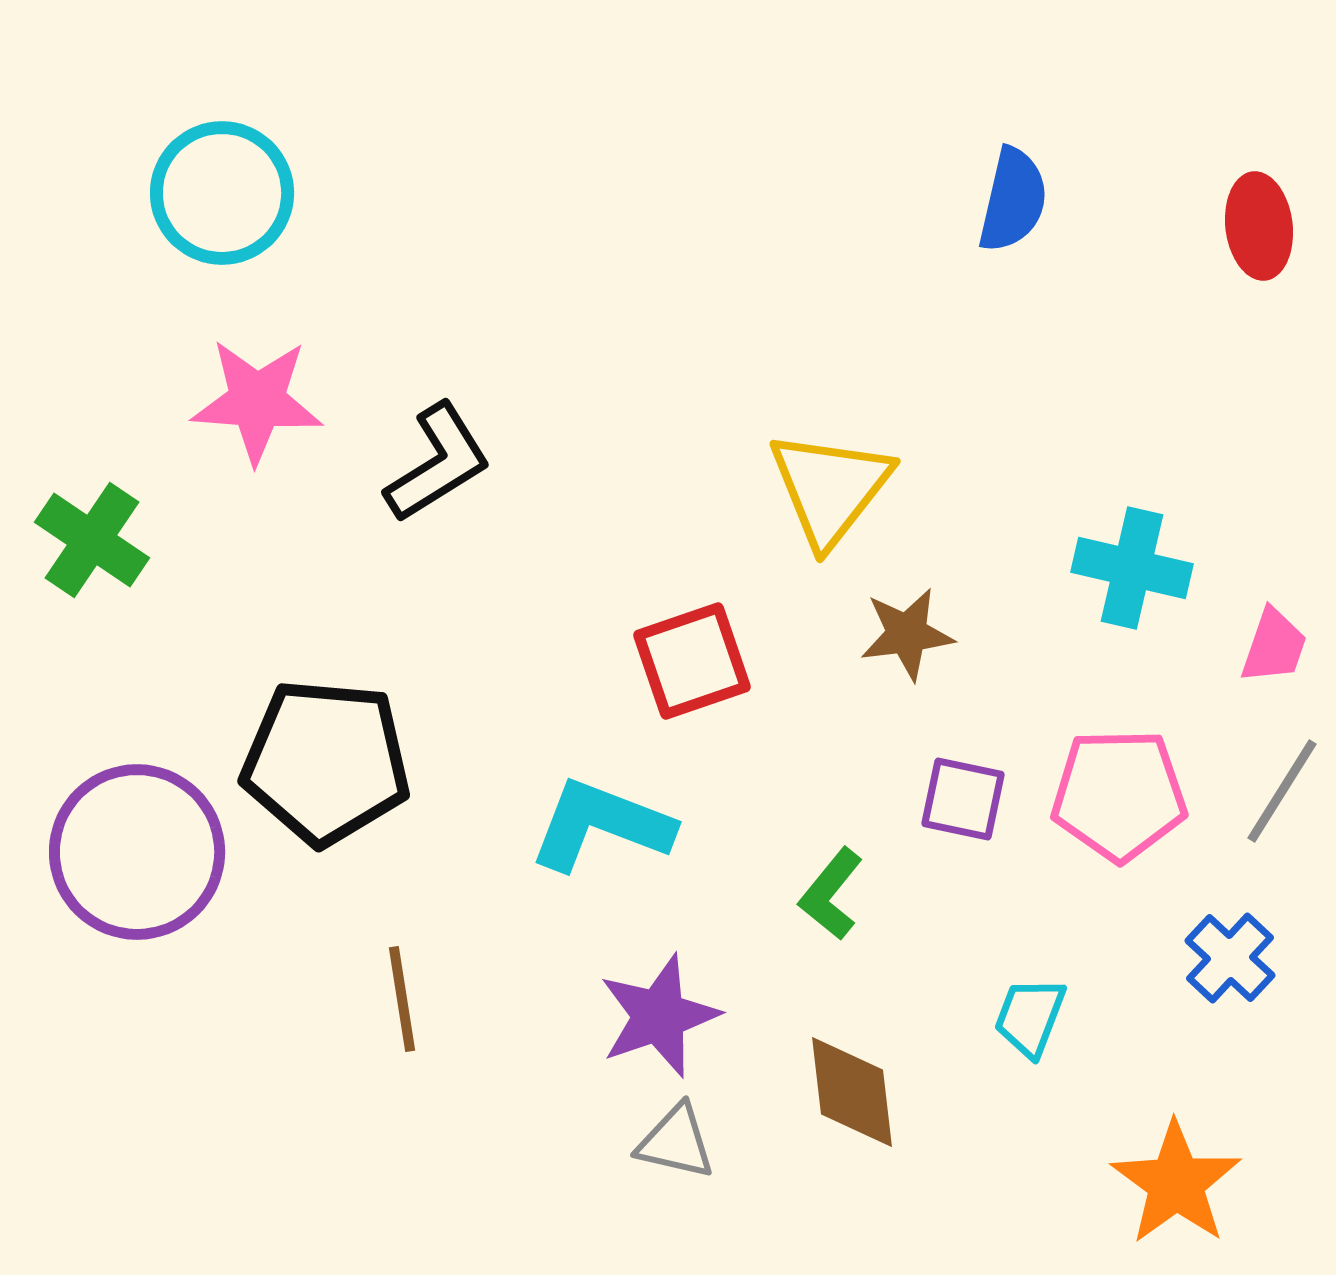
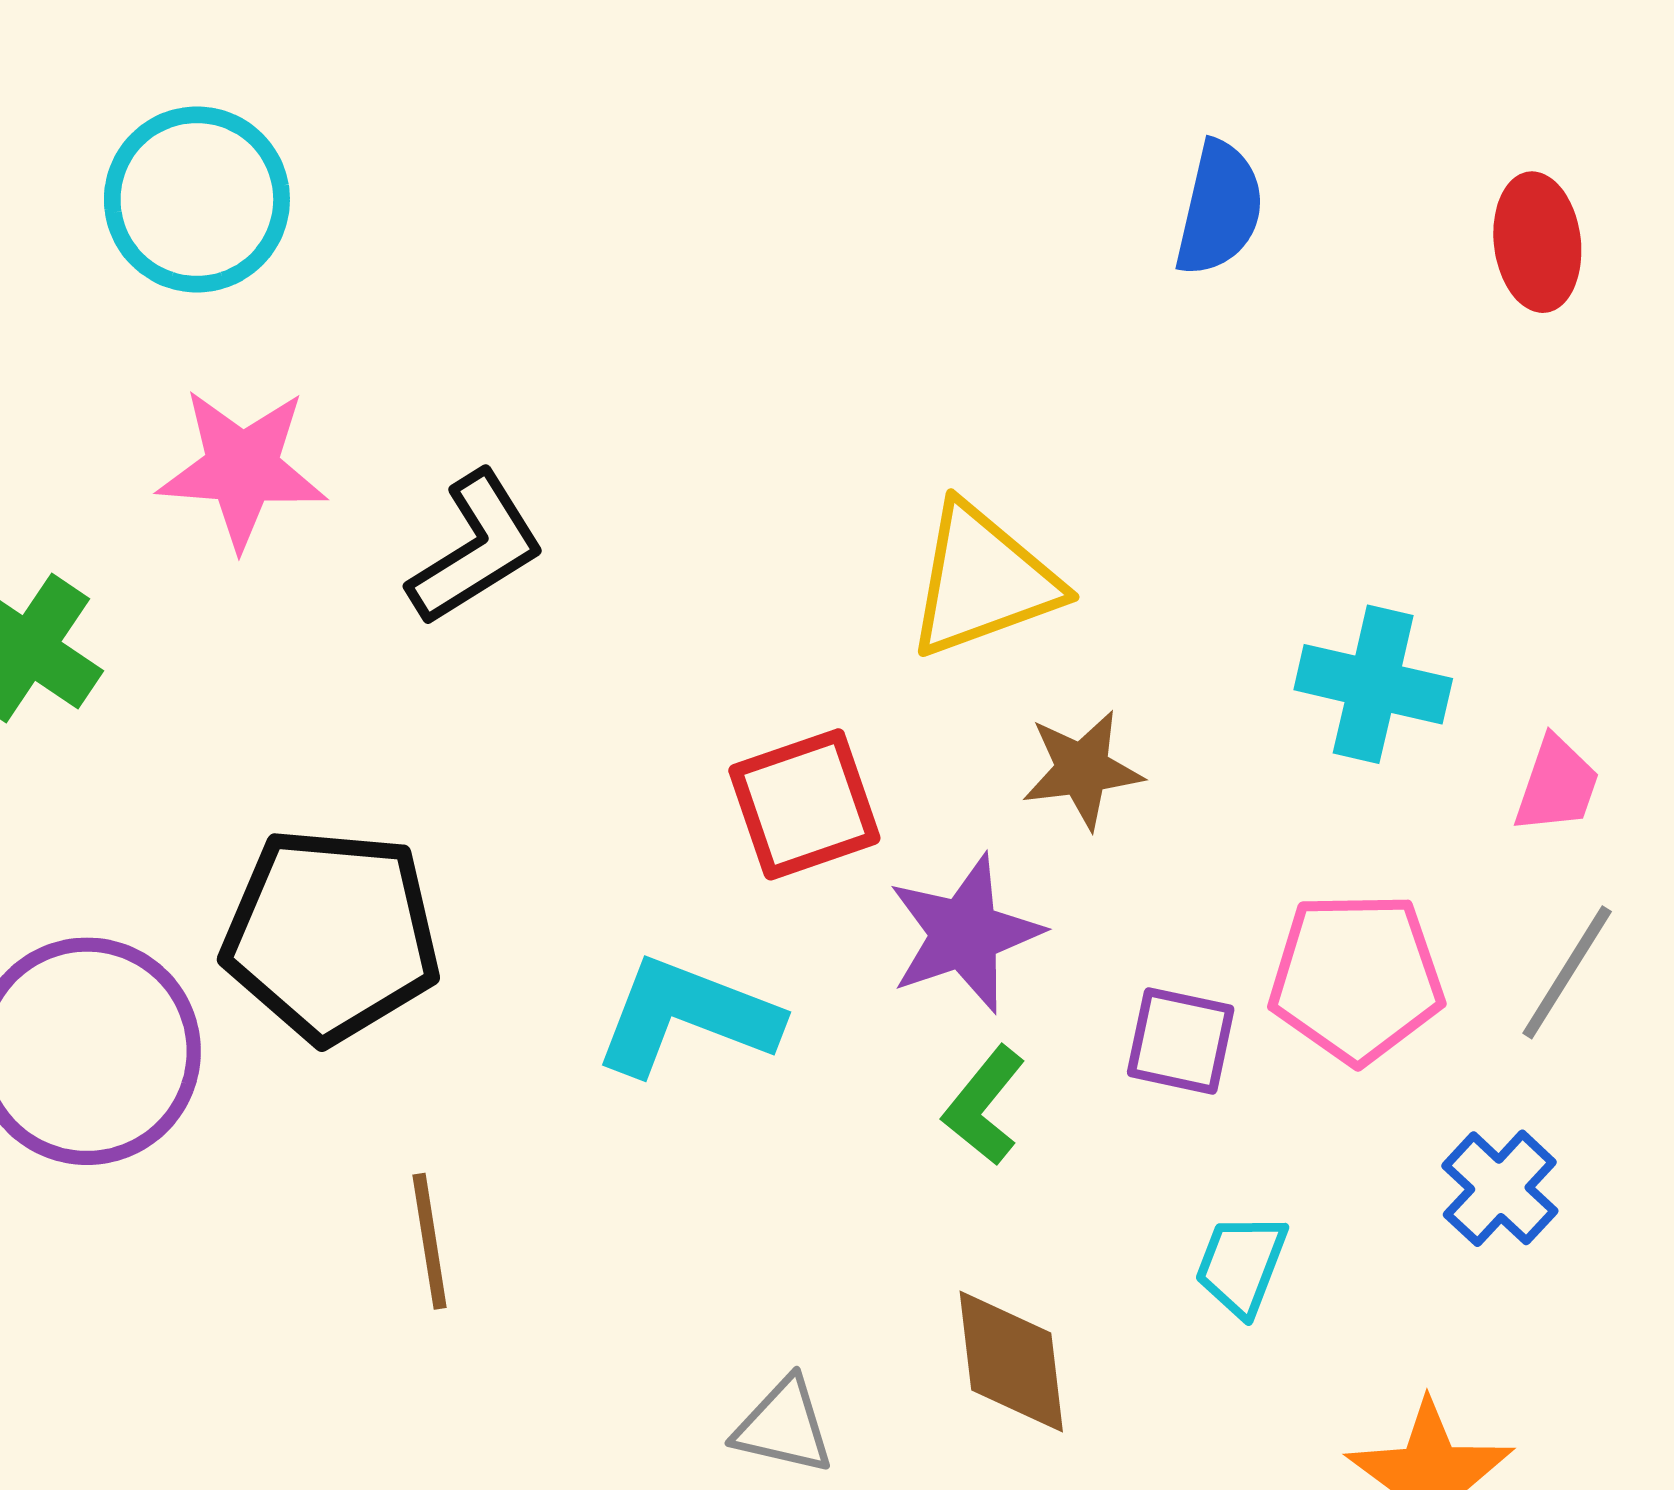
yellow triangle: (830, 488) -> (983, 581), turned 32
purple square: (963, 799) -> (1181, 1041), moved
purple star: (659, 1016) -> (965, 934), moved

